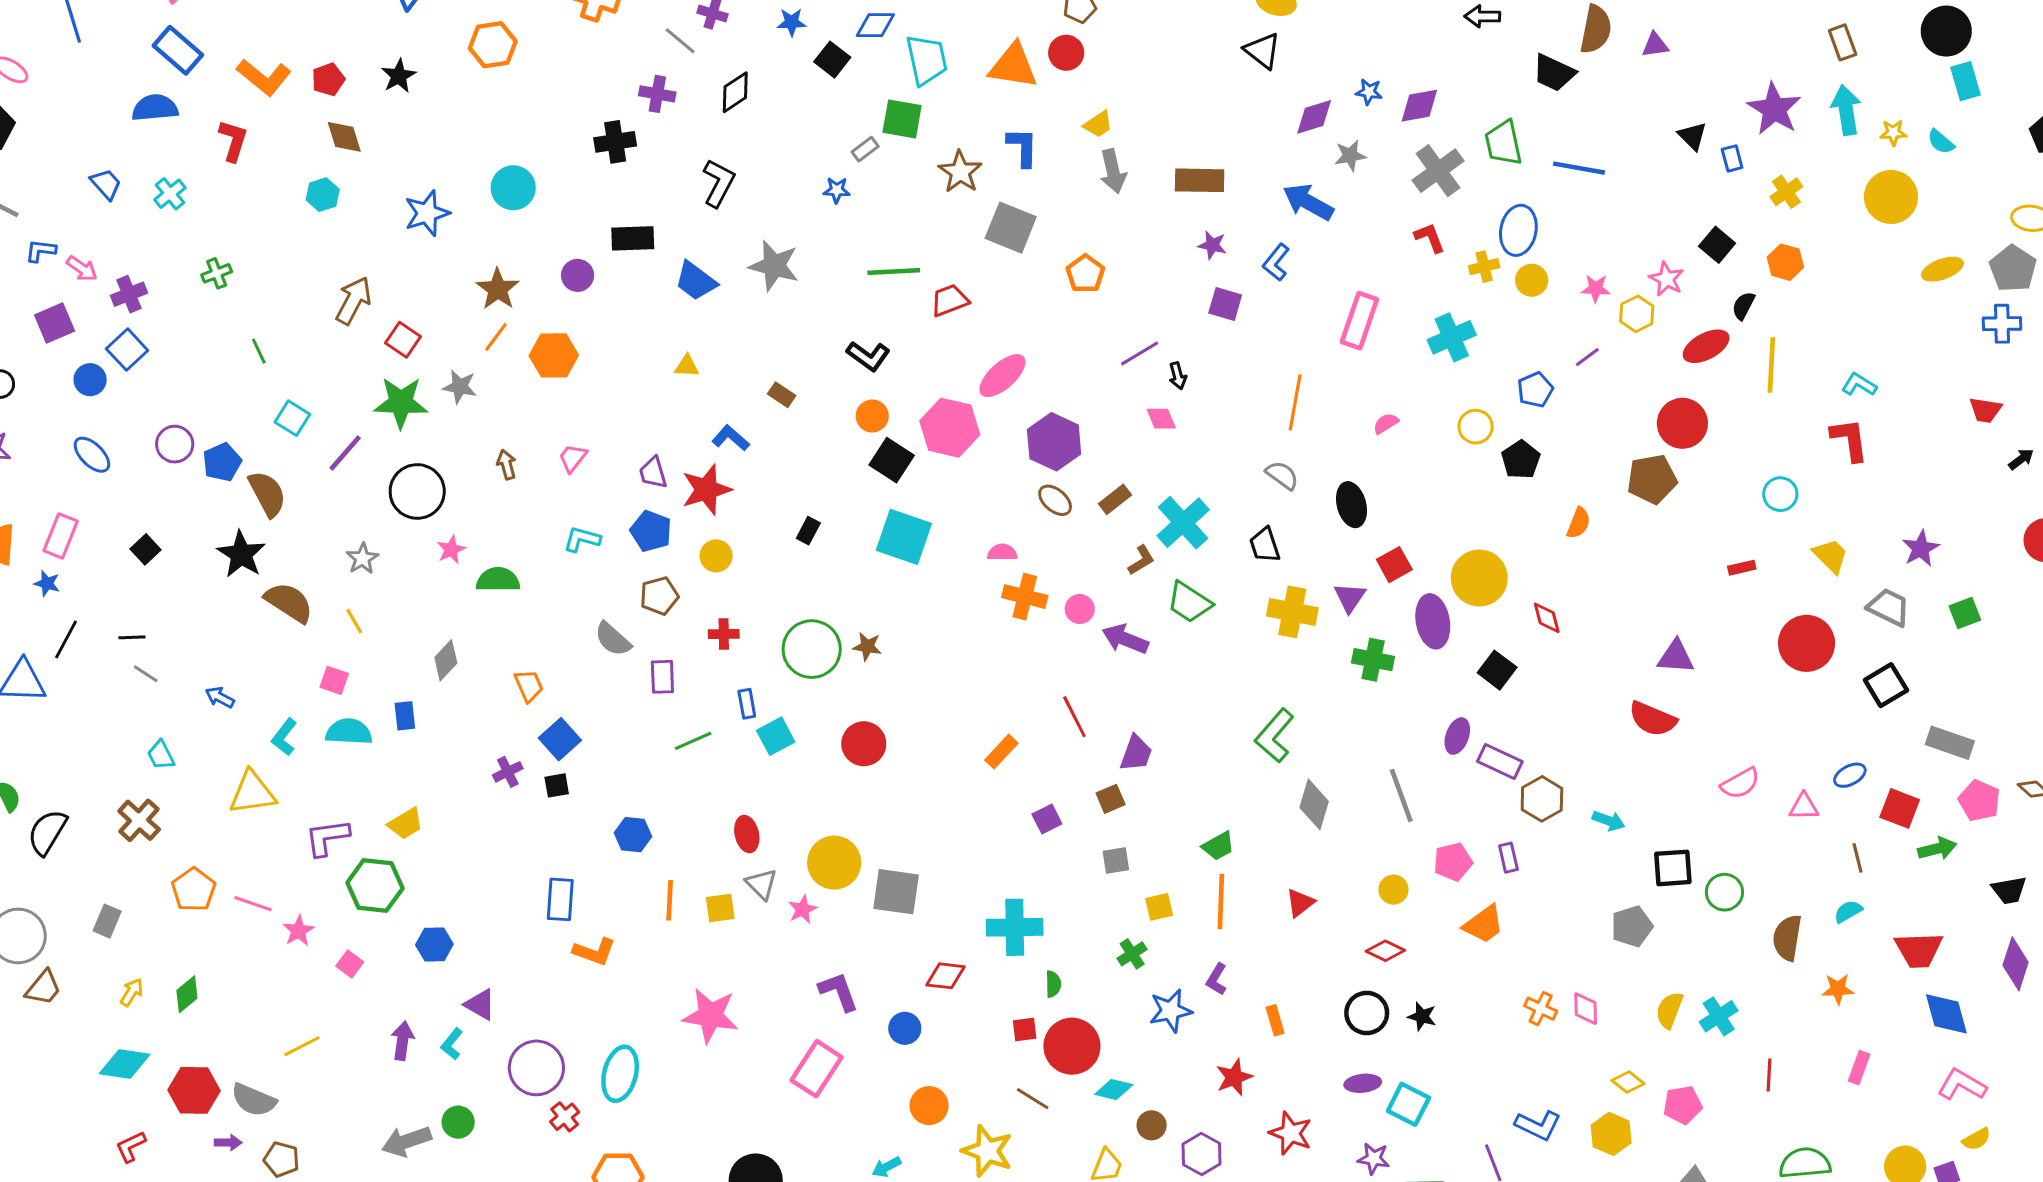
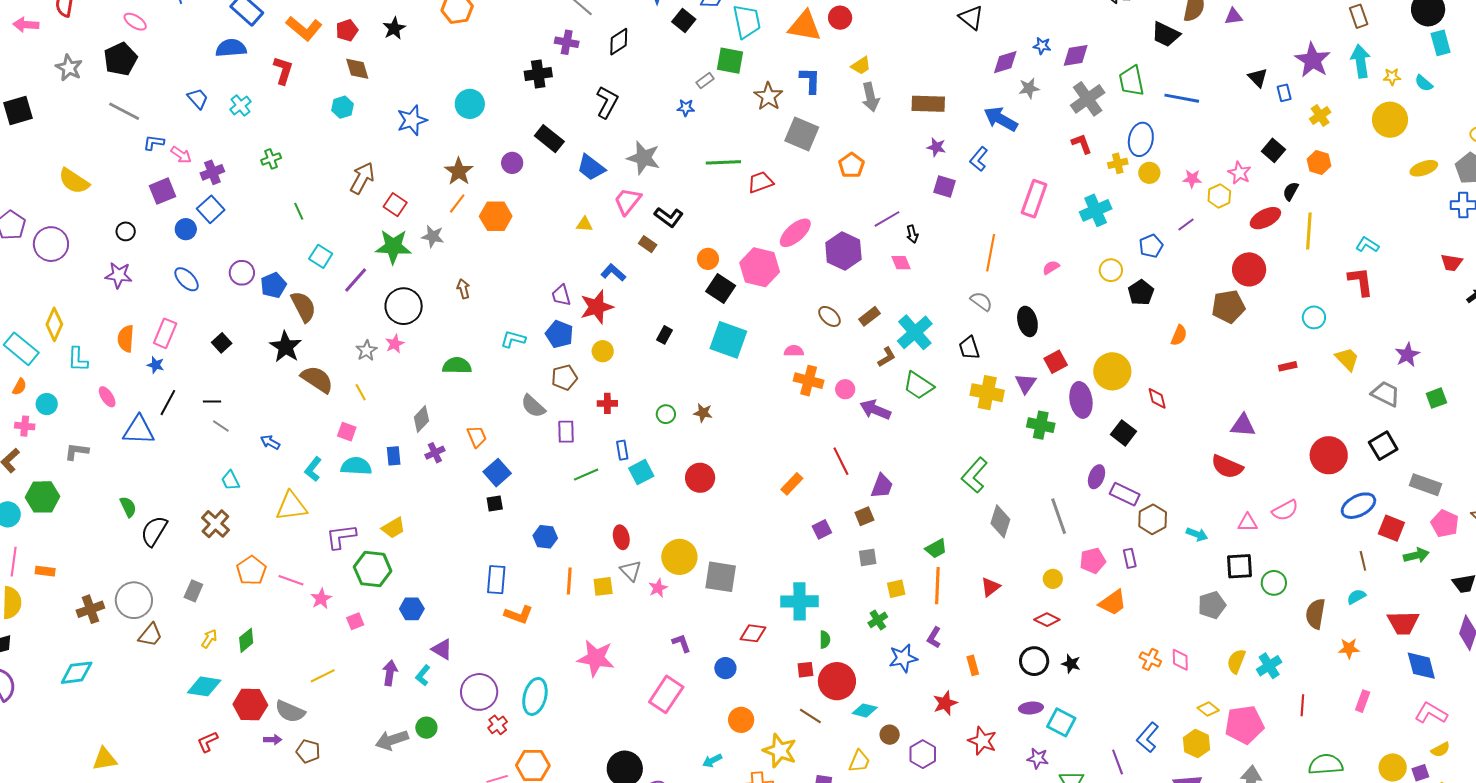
black rectangle: (633, 238) -> (549, 139), turned 40
black L-shape: (868, 356) -> (669, 217), moved
purple hexagon: (1054, 442) -> (843, 251), moved
pink trapezoid: (573, 458) -> (628, 201), moved, size x1.4
pink star: (451, 550) -> (395, 344), moved
red circle: (1807, 643) -> (1329, 455), moved
green circle: (812, 649) -> (666, 414), size x0.5
purple cross: (508, 772) -> (435, 453), moved
blue ellipse: (1850, 775) -> (1358, 506), size x1.6
pink triangle: (1804, 807) -> (1248, 523), moved
pink square: (350, 964) -> (355, 621), turned 30
purple L-shape: (839, 992) -> (682, 643), size x0.7
pink pentagon: (1683, 1105) -> (1244, 725), size x1.5
blue L-shape: (1538, 1125) -> (1148, 737), turned 104

